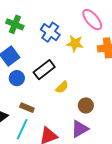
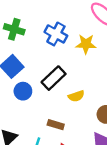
yellow semicircle: (62, 87) -> (76, 96), turned 32
brown rectangle: (27, 108) -> (56, 125), moved

